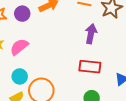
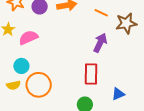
red rectangle: (90, 67) -> (91, 74), turned 70

